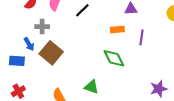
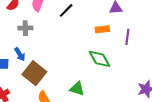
blue arrow: (29, 44) -> (20, 54), moved
brown square: (51, 53) -> (34, 73), moved

